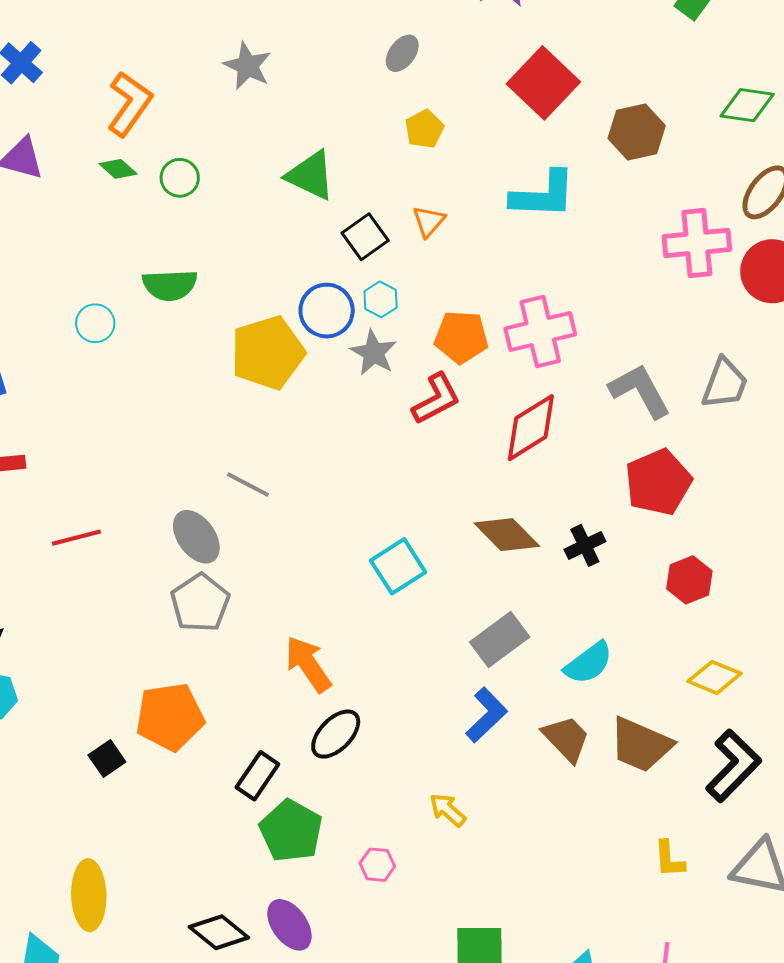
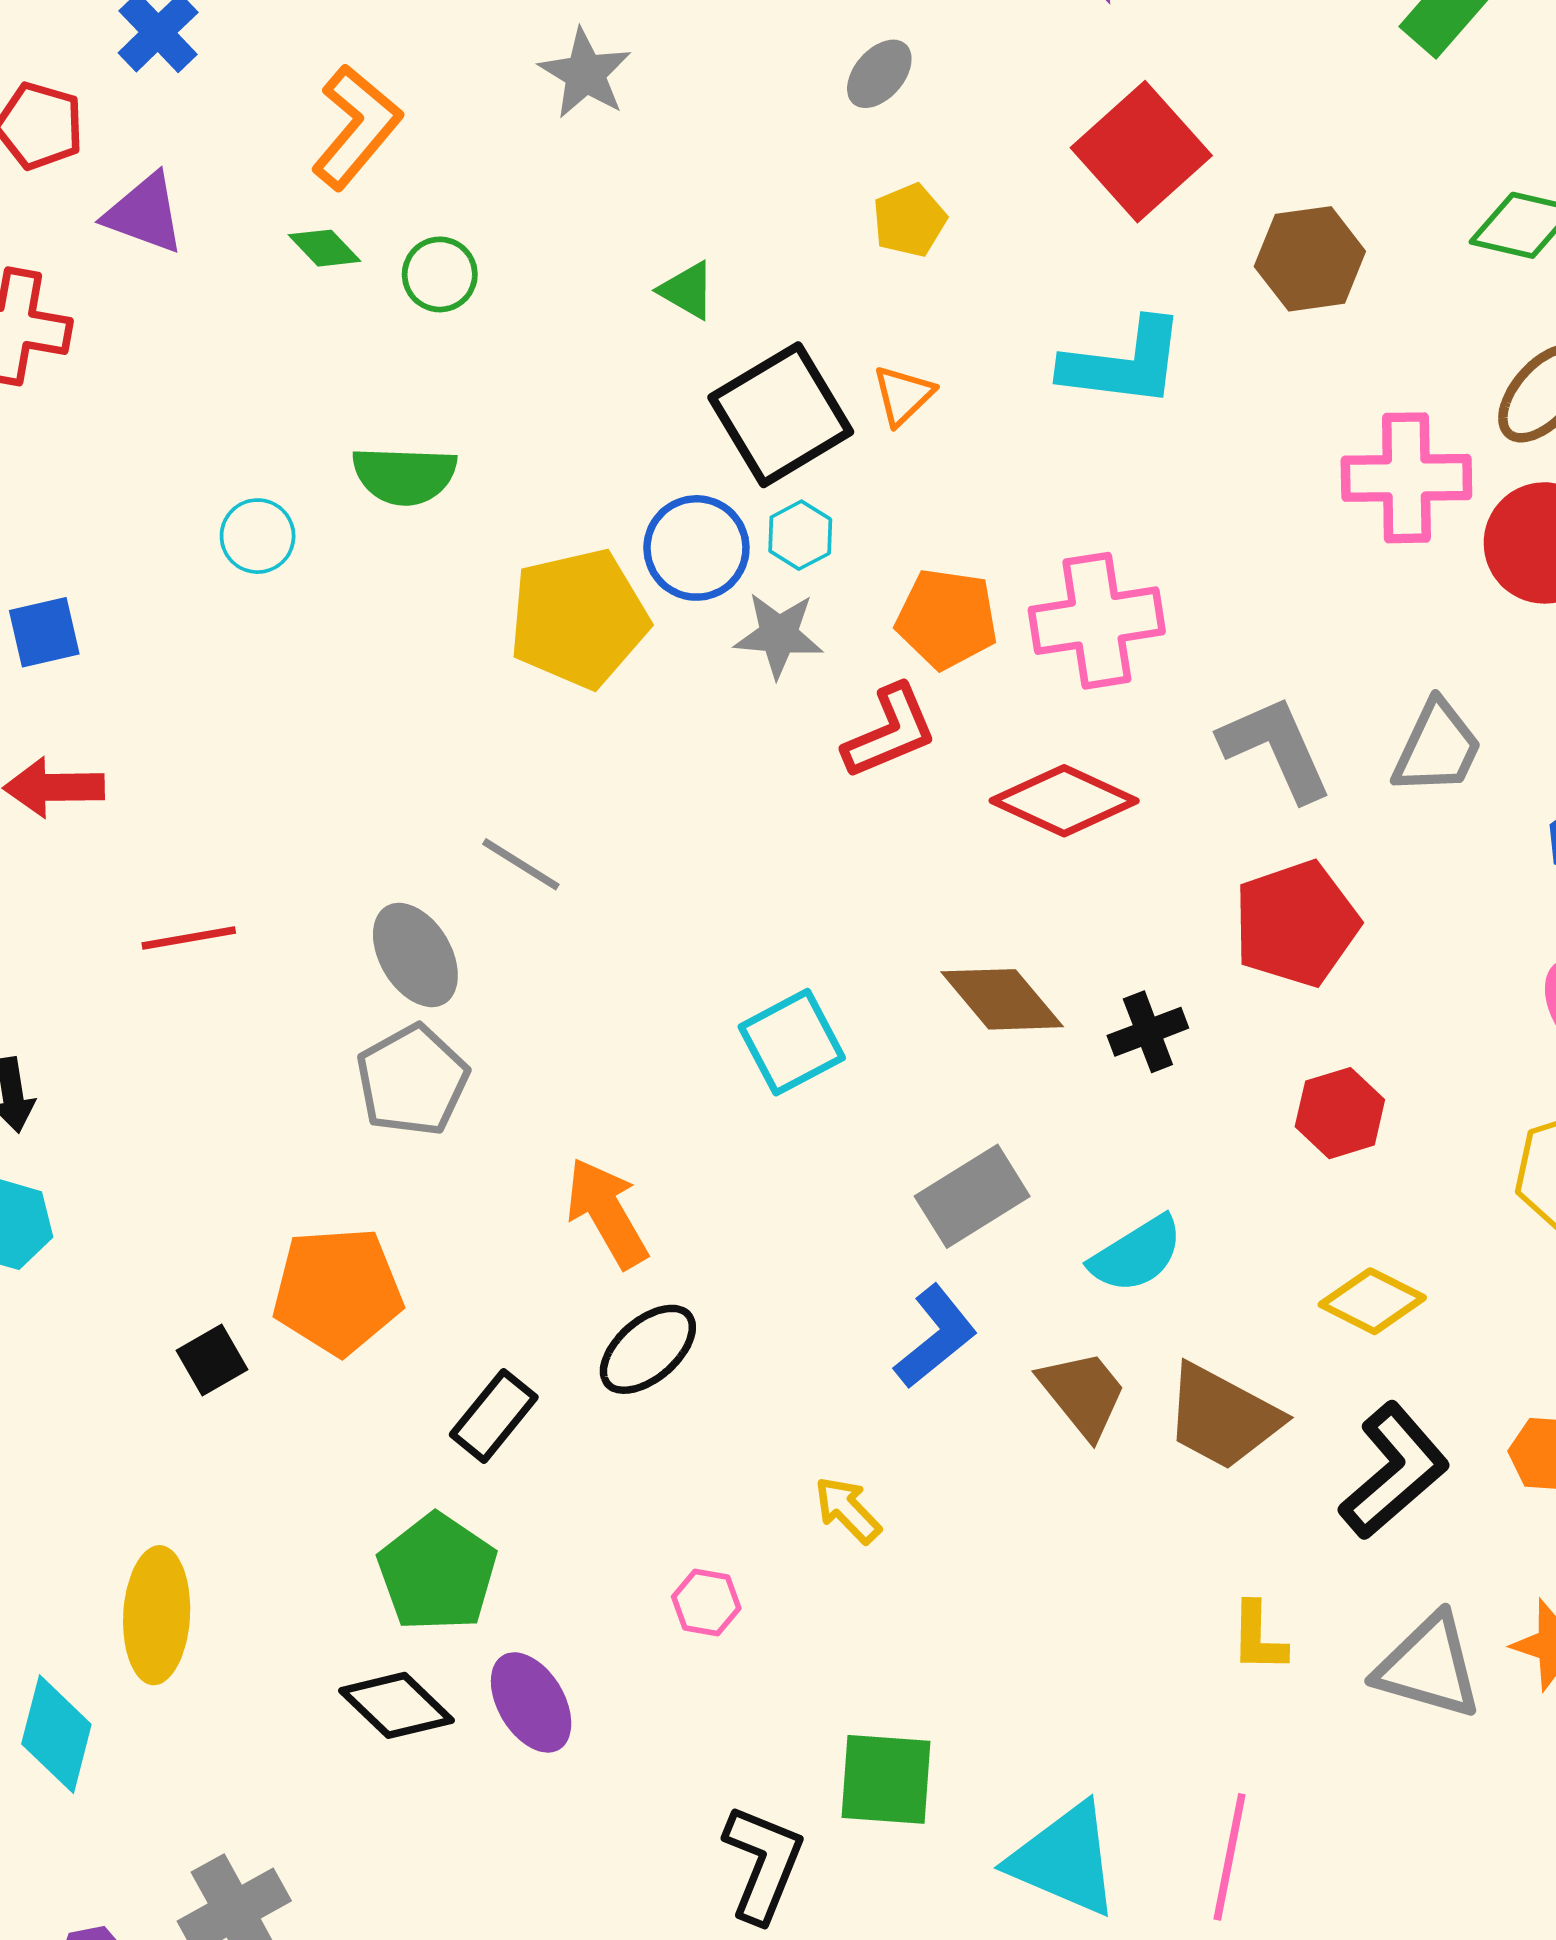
green triangle: (311, 175) -> (687, 290), size x0.6
black square: (365, 237) -> (781, 415), size x1.6
gray star: (374, 353) -> (779, 635), turned -30
red diamond: (531, 428) -> (1064, 801), turned 52
green pentagon: (291, 831) -> (437, 1573), moved

